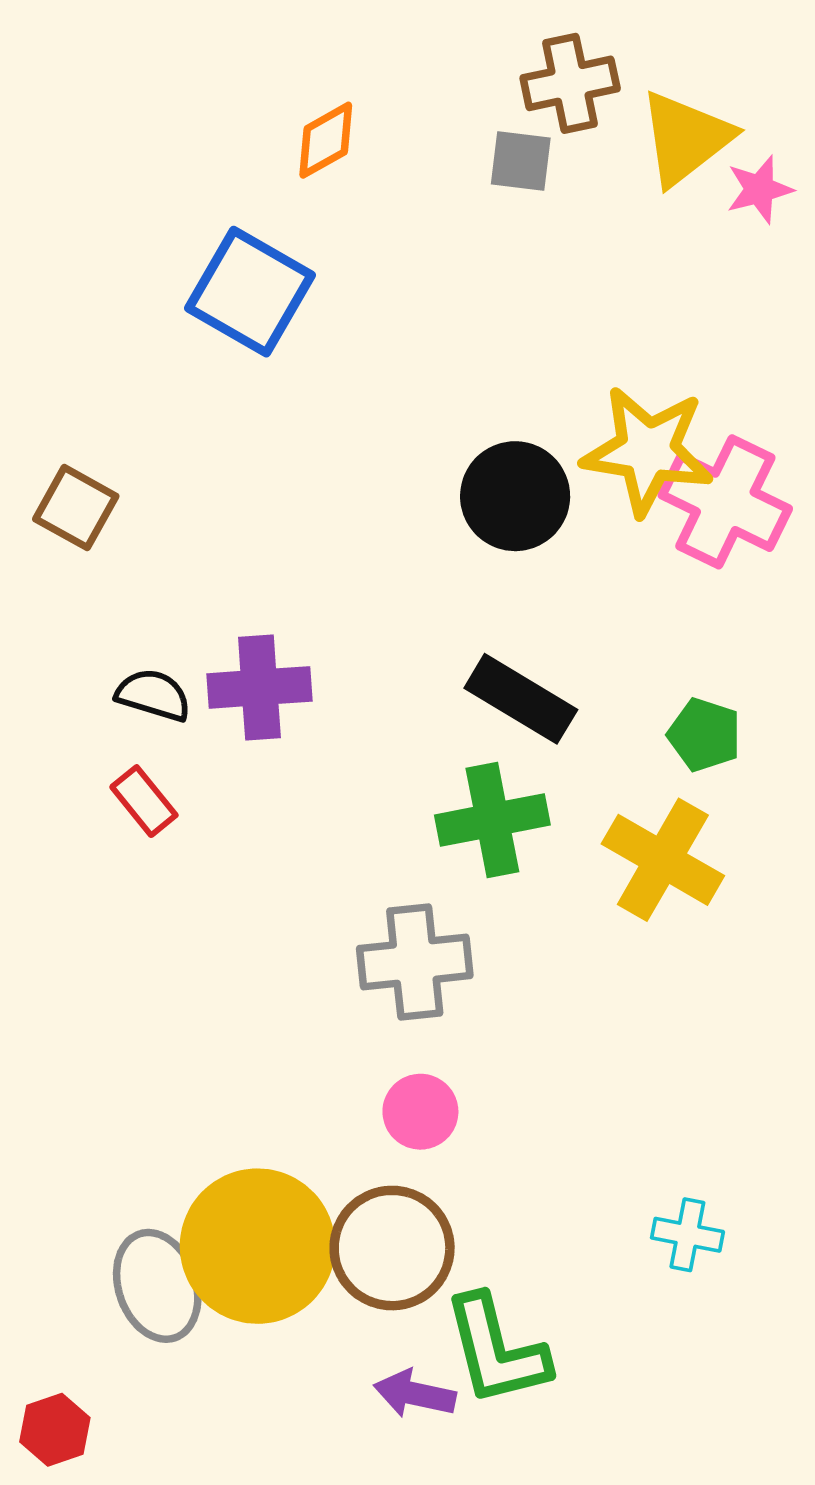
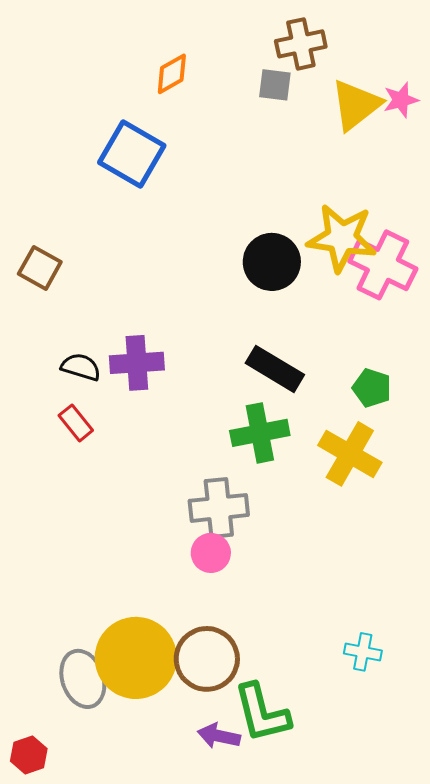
yellow triangle: (686, 138) -> (356, 105), moved
pink circle: (420, 1112) -> (211, 553), moved

